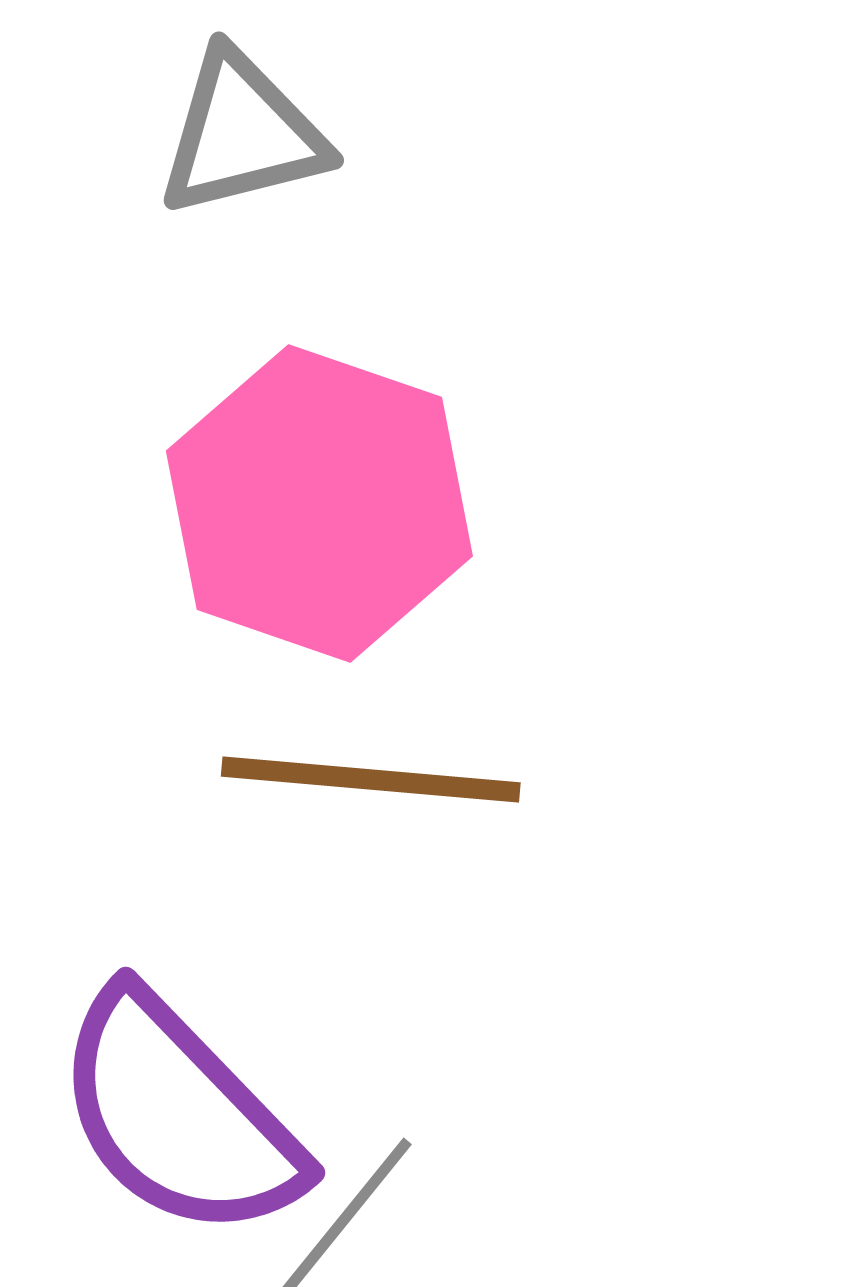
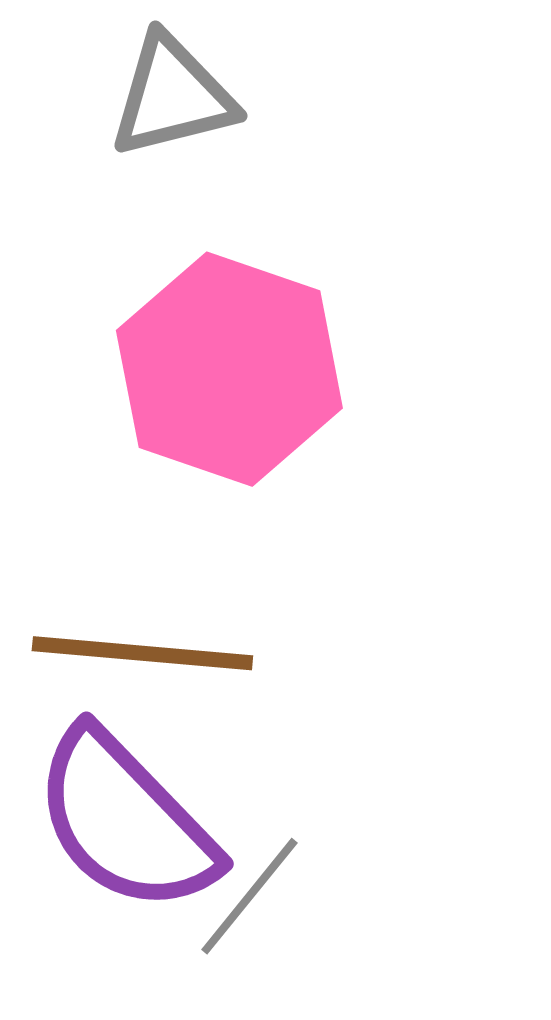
brown line: (371, 780) -> (142, 653), moved

